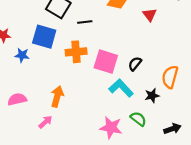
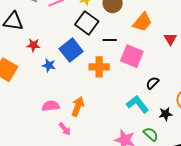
blue square: (44, 37) -> (71, 50), turned 30
pink square: (106, 62) -> (132, 56), moved
pink semicircle: (17, 99) -> (51, 106), moved
pink arrow: (45, 122) -> (65, 129), turned 88

